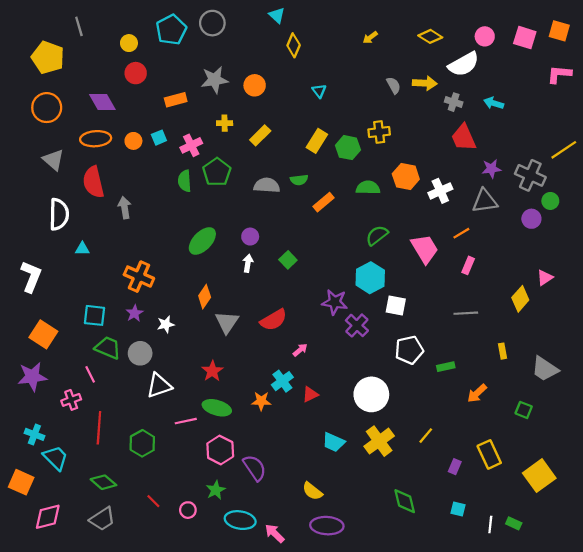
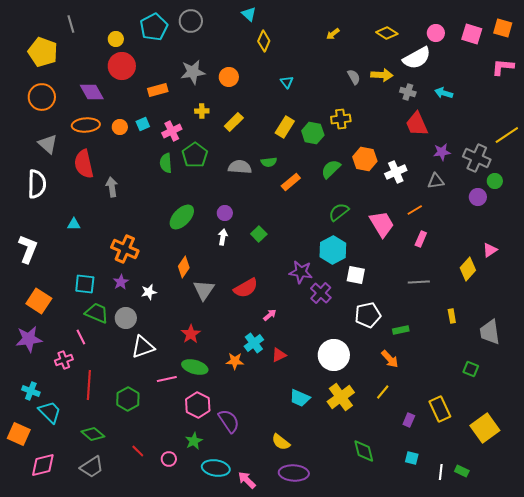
red circle: (136, 73) -> (122, 66), size x1.4
green semicircle: (368, 188) -> (331, 169), turned -45
gray triangle: (485, 201) -> (436, 181), size x0.7
white semicircle: (59, 214) -> (37, 184), moved
gray trapezoid: (545, 369) -> (490, 332), turned 48
orange arrow: (477, 393) -> (390, 359), moved, turned -90

